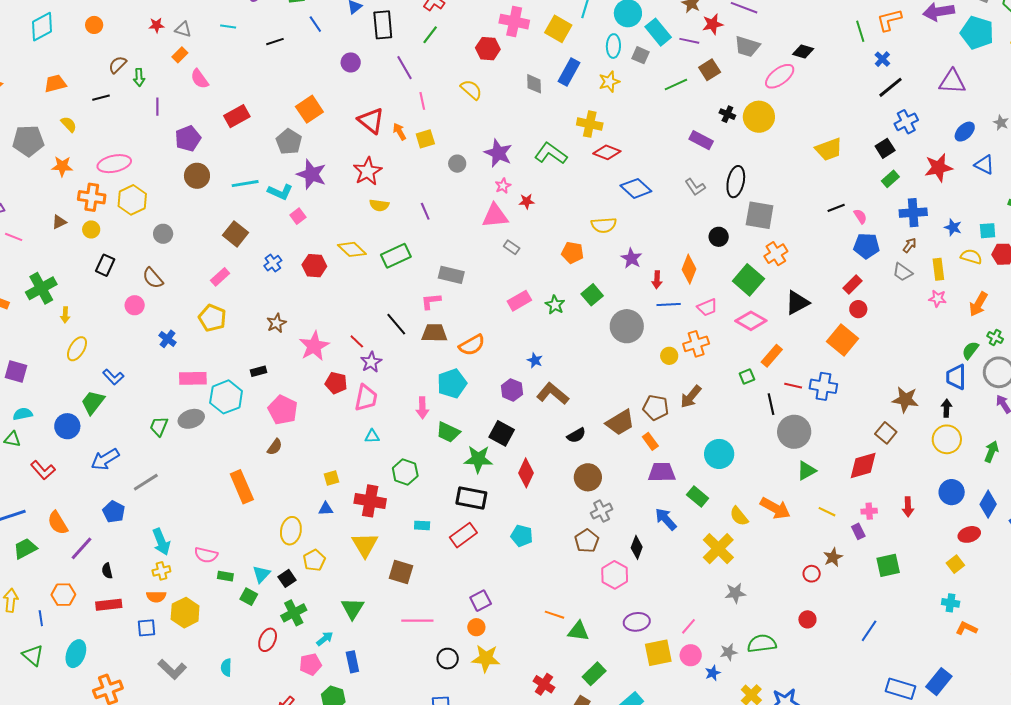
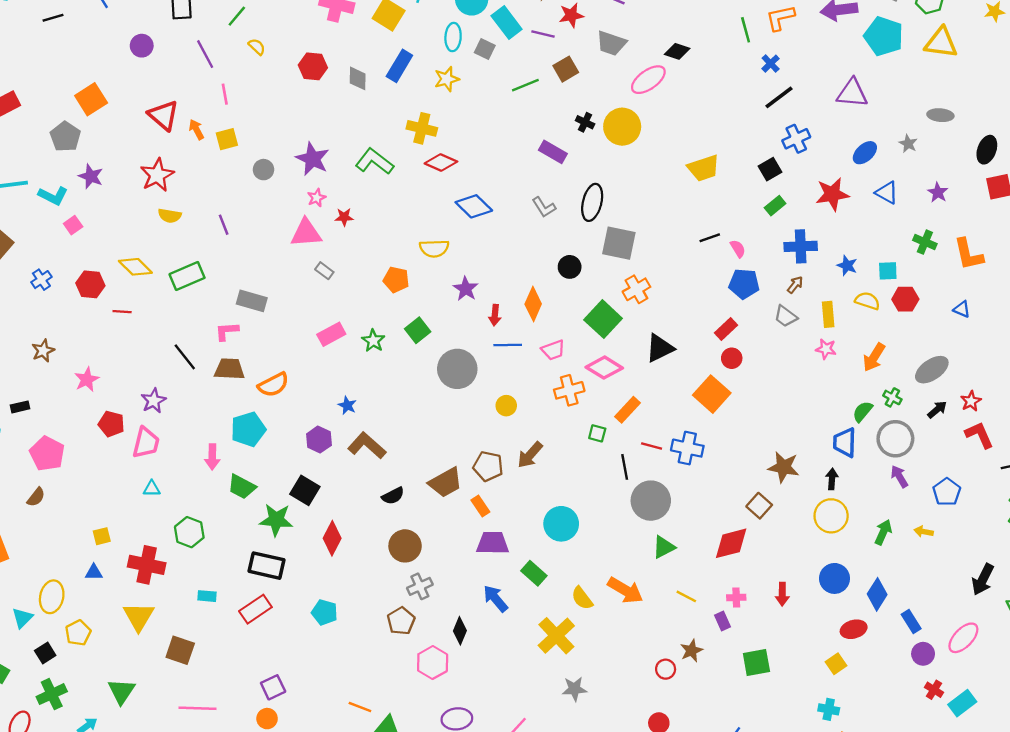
red hexagon: (488, 49) -> (313, 66), moved
yellow semicircle: (471, 90) -> (257, 47), moved, size x0.7
purple star: (312, 174) -> (91, 176), size x0.7
red line: (357, 341) -> (122, 312), moved, turned -42
orange cross: (696, 344) -> (569, 390), moved
pink star: (314, 346) -> (87, 379), size x0.7
green square: (747, 377) -> (597, 433), turned 35
cyan triangle: (261, 574) -> (22, 618), moved

